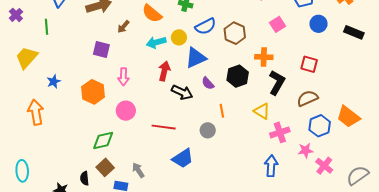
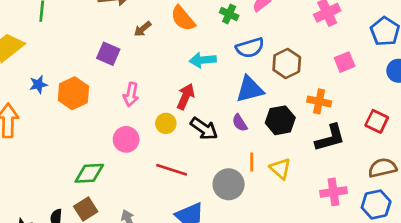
yellow circle: (179, 37) -> (166, 123), moved
cyan arrow: (156, 42) -> (203, 60), moved
blue triangle: (196, 58) -> (250, 89), moved
black L-shape: (277, 83) -> (330, 138), turned 35
orange hexagon: (93, 92) -> (73, 93), moved
brown semicircle: (307, 98) -> (382, 168), moved
yellow triangle: (262, 111) -> (280, 169), moved
gray circle: (208, 130) -> (229, 184), size x1.5
pink cross: (280, 132) -> (333, 192), moved

